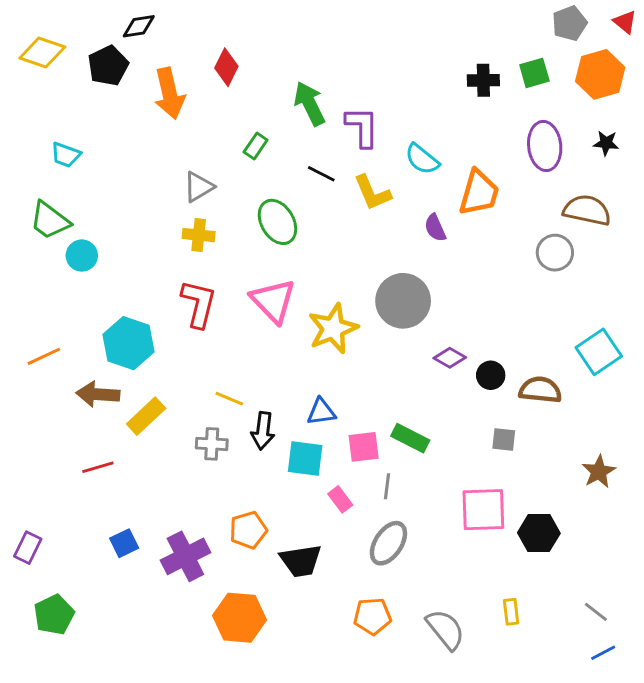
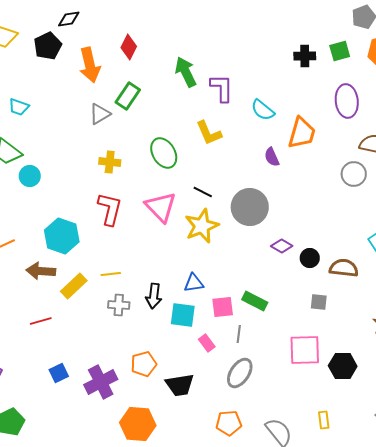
green rectangle: (256, 146) -> (128, 96), moved, size x1.5
black line: (321, 174) -> (203, 192), moved
gray triangle: (199, 187) -> (100, 114), moved
yellow L-shape: (372, 193) -> (209, 133), moved
yellow line: (229, 399) -> (111, 274), moved, turned -30

